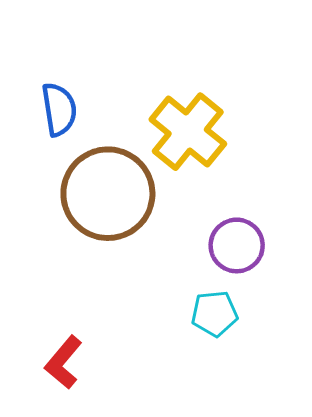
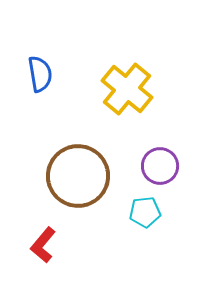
brown circle: (108, 194) -> (78, 176), moved

